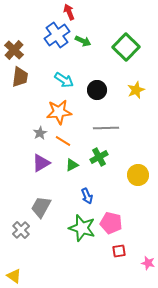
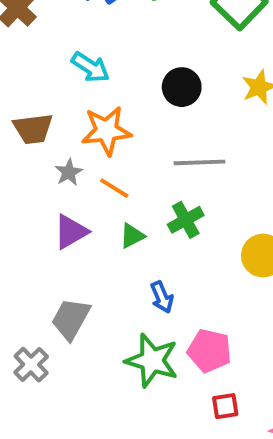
brown trapezoid: (20, 77) -> (33, 129), moved, turned 75
cyan arrow: (64, 80) -> (91, 67), moved

